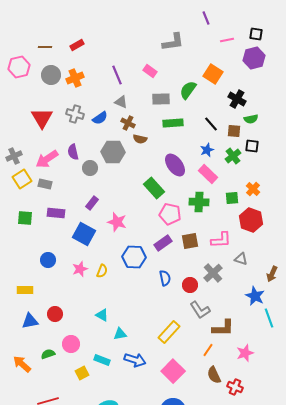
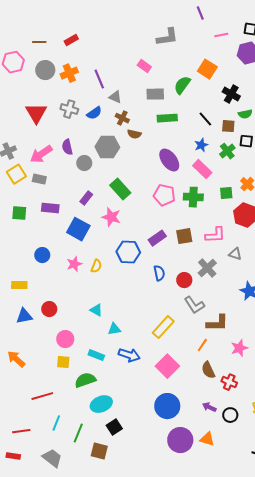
purple line: (117, 75) -> (99, 79), moved
green rectangle: (154, 188) -> (120, 189), moved
pink pentagon: (170, 214) -> (164, 195), moved
green semicircle: (48, 354) -> (85, 380), moved, size x1.5
yellow square: (82, 373) -> (63, 362), moved, turned 32

